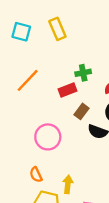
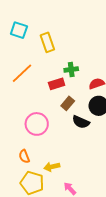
yellow rectangle: (57, 29) -> (47, 42), moved
yellow arrow: (68, 184) -> (52, 167), turned -112

